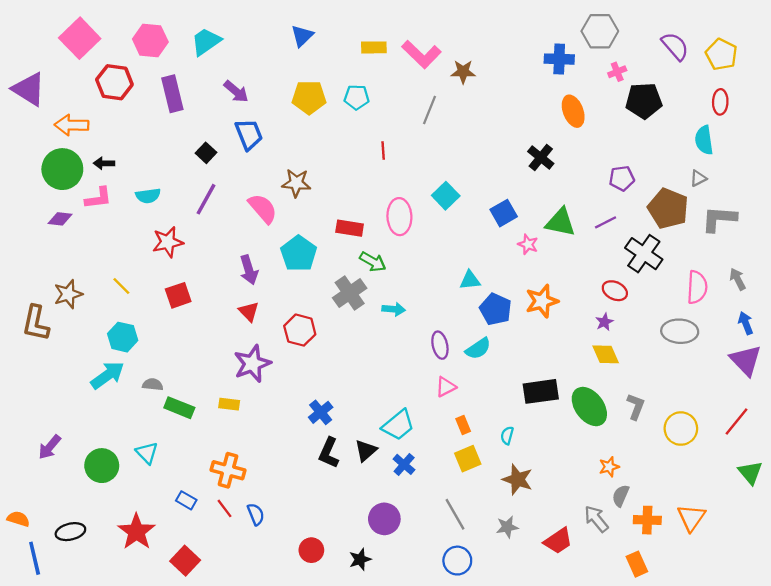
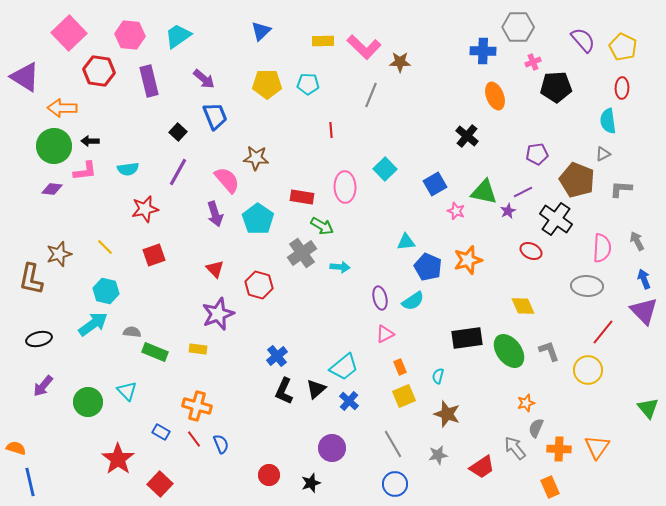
gray L-shape: (719, 219) -> (621, 189), size x0.7
purple arrow: (249, 270) -> (215, 214), moved
purple star: (604, 322) -> (508, 211), moved
gray L-shape: (636, 407) -> (549, 351), turned -40
red line: (736, 422) -> (603, 332), moved
black ellipse: (70, 532) -> (39, 339), moved

